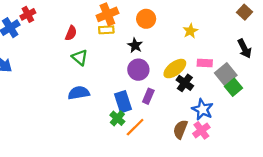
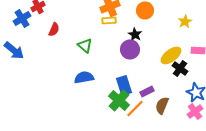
red semicircle: (71, 33) -> (54, 29), moved
purple circle: (138, 70) -> (130, 49), moved
purple rectangle: (148, 96) -> (147, 91), moved, turned 40
green cross: (117, 118) -> (119, 100), size x1.5
brown semicircle: (180, 129) -> (162, 105), moved

